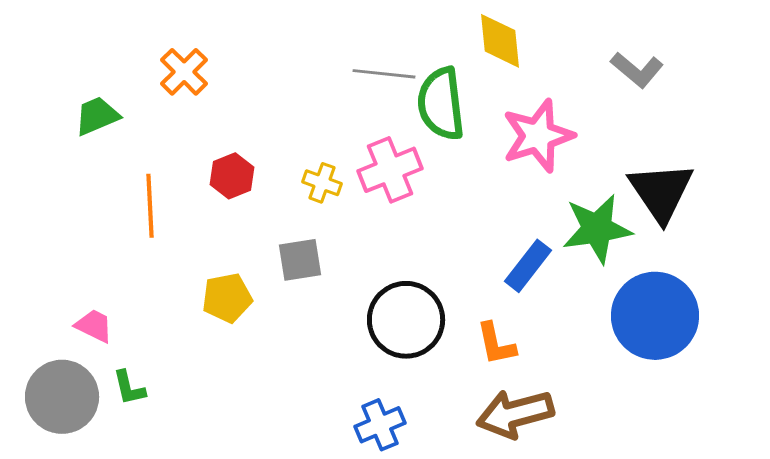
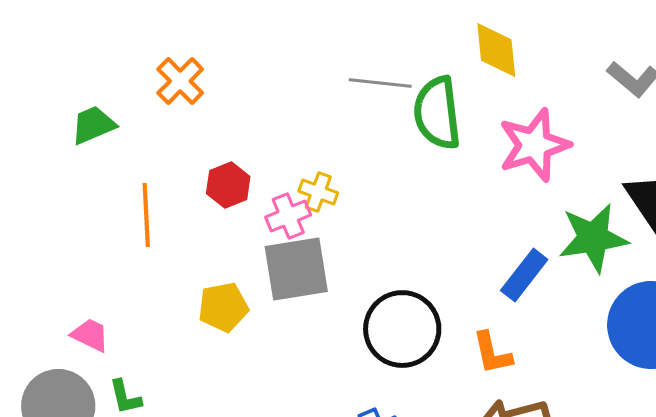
pink cross: (390, 170) -> (288, 216), moved, size x0.7
gray square: (300, 260) -> (296, 269), size x1.5

